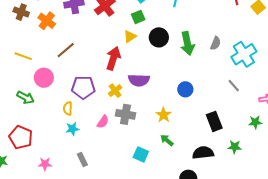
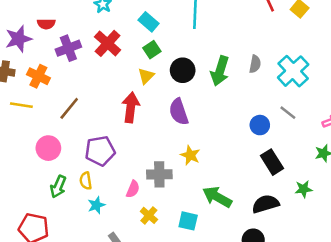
green arrow: (187, 43) -> (220, 71), turned 40
yellow line: (23, 56) -> (21, 105), moved
purple semicircle: (139, 80) -> (179, 112), moved, turned 80
blue circle: (185, 89) -> (260, 125), moved
yellow cross: (115, 91) -> (149, 215), moved
green arrow: (25, 97) -> (58, 187), moved, turned 96
yellow star: (164, 115) -> (190, 155), moved
green arrow: (167, 140) -> (217, 197), size x1.6

